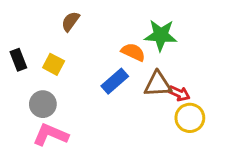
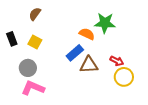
brown semicircle: (70, 21) -> (35, 14), moved
brown triangle: (158, 84) -> (89, 65), moved

